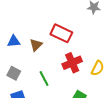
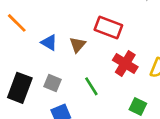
blue triangle: (14, 41) -> (49, 43), turned 40
red cross: (72, 63) -> (125, 63), turned -30

